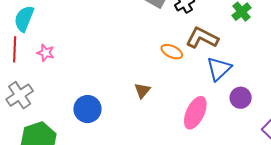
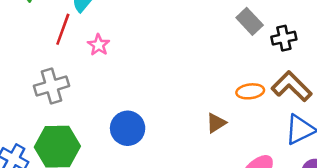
orange ellipse: (172, 52) -> (250, 91), turned -50
brown triangle: (142, 91) -> (216, 123), moved

